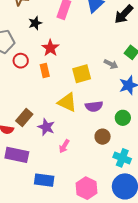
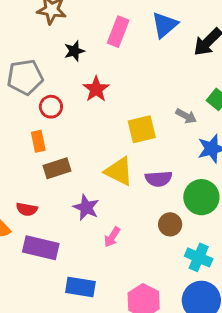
orange rectangle: (45, 70) -> (38, 141), moved
brown rectangle: (24, 117) -> (57, 168), moved, turned 30
green circle: (123, 118) -> (201, 197), size x1.5

